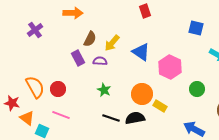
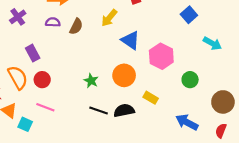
blue square: (196, 28) -> (189, 15), turned 35
yellow arrow: (112, 43) -> (109, 18), moved
purple rectangle: (78, 58) -> (33, 53), moved
purple semicircle: (100, 61) -> (53, 22), moved
orange circle: (142, 94) -> (124, 75), moved

